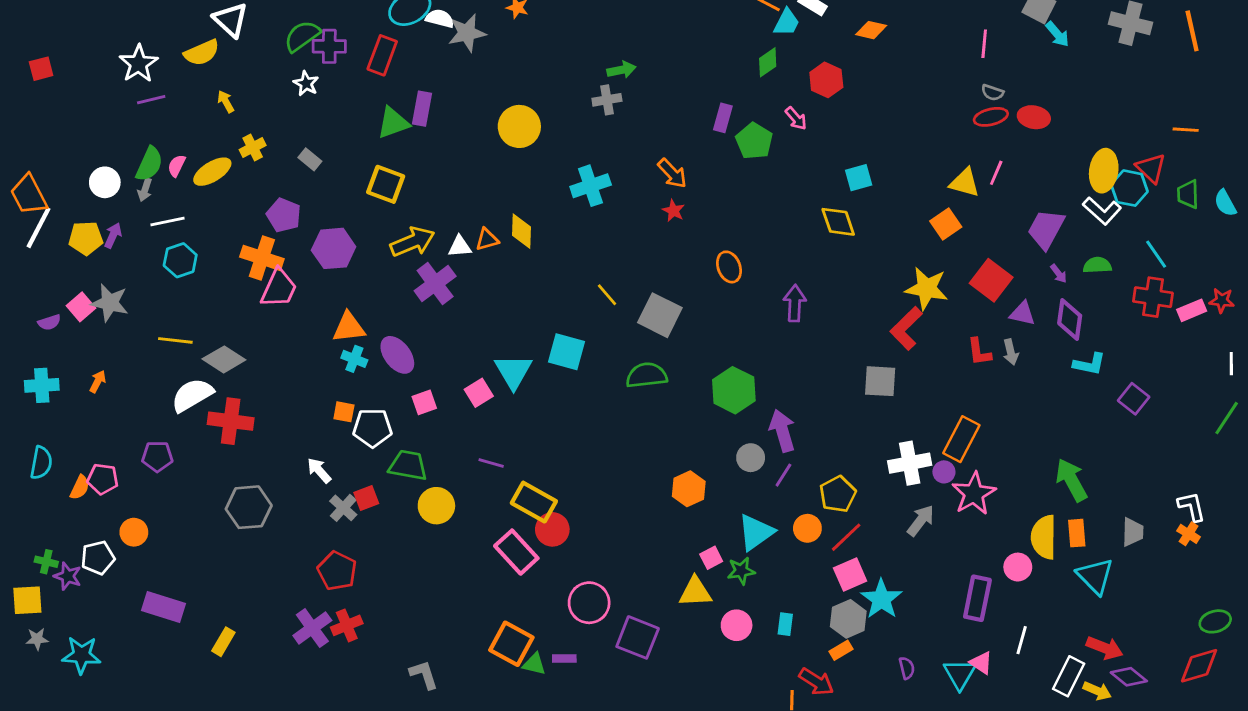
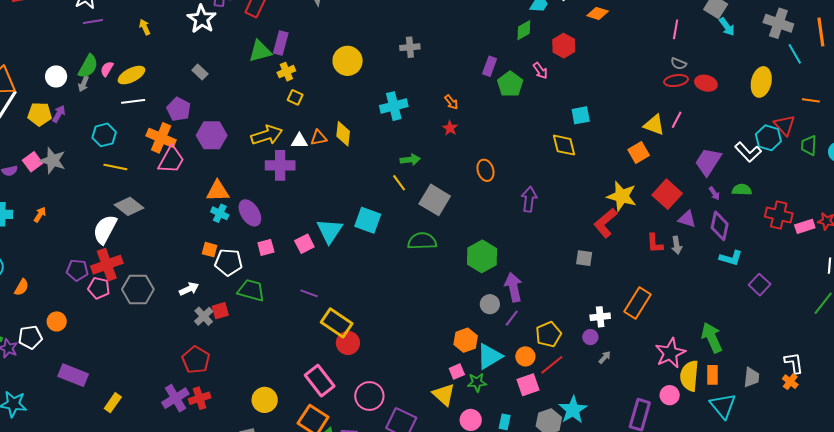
green arrow: (621, 70) -> (410, 160), moved
white star: (306, 83) -> (202, 19), size x1.6
yellow cross: (253, 148) -> (286, 72), moved
yellow ellipse: (1104, 171) -> (761, 82), moved
orange arrow: (672, 173) -> (451, 102), size x0.7
yellow square: (386, 184) -> (295, 97), moved, size x0.6
white line: (168, 221) -> (133, 101), moved
cyan line: (1156, 254) -> (795, 54), moved
purple cross: (435, 284) -> (280, 165), turned 32
yellow line: (175, 340) -> (115, 167), moved
gray square: (880, 381) -> (584, 258), size x0.7
white semicircle: (192, 395) -> (105, 229), turned -36
red cross: (231, 421) -> (107, 265), moved, turned -32
white cross: (910, 463) -> (600, 317), size x0.7
white arrow: (319, 470) -> (189, 289), turned 102
purple circle: (944, 472) -> (590, 337), moved
pink pentagon: (103, 479) -> (99, 288), moved
orange hexagon: (689, 489) -> (466, 340), moved
pink star: (974, 494) -> (670, 353), moved
yellow circle: (436, 506) -> (265, 400), moved
gray hexagon: (249, 507) -> (138, 289), moved
gray arrow: (921, 520) -> (605, 357), size x0.6
pink rectangle: (516, 552) -> (320, 381), moved
pink square: (850, 574) -> (528, 385), moved
yellow triangle: (695, 592) -> (444, 394), turned 40

